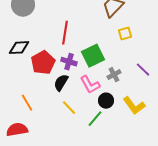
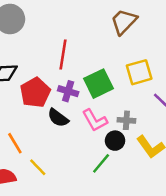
yellow square: (125, 34) -> (139, 72), moved, size x1.5
gray cross: (114, 75) -> (126, 120), moved, turned 32
black semicircle: (61, 83) -> (58, 118), turned -84
yellow line: (69, 108) -> (38, 167), moved

